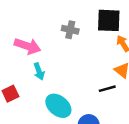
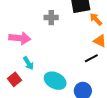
cyan arrow: (39, 71) -> (28, 63), moved

